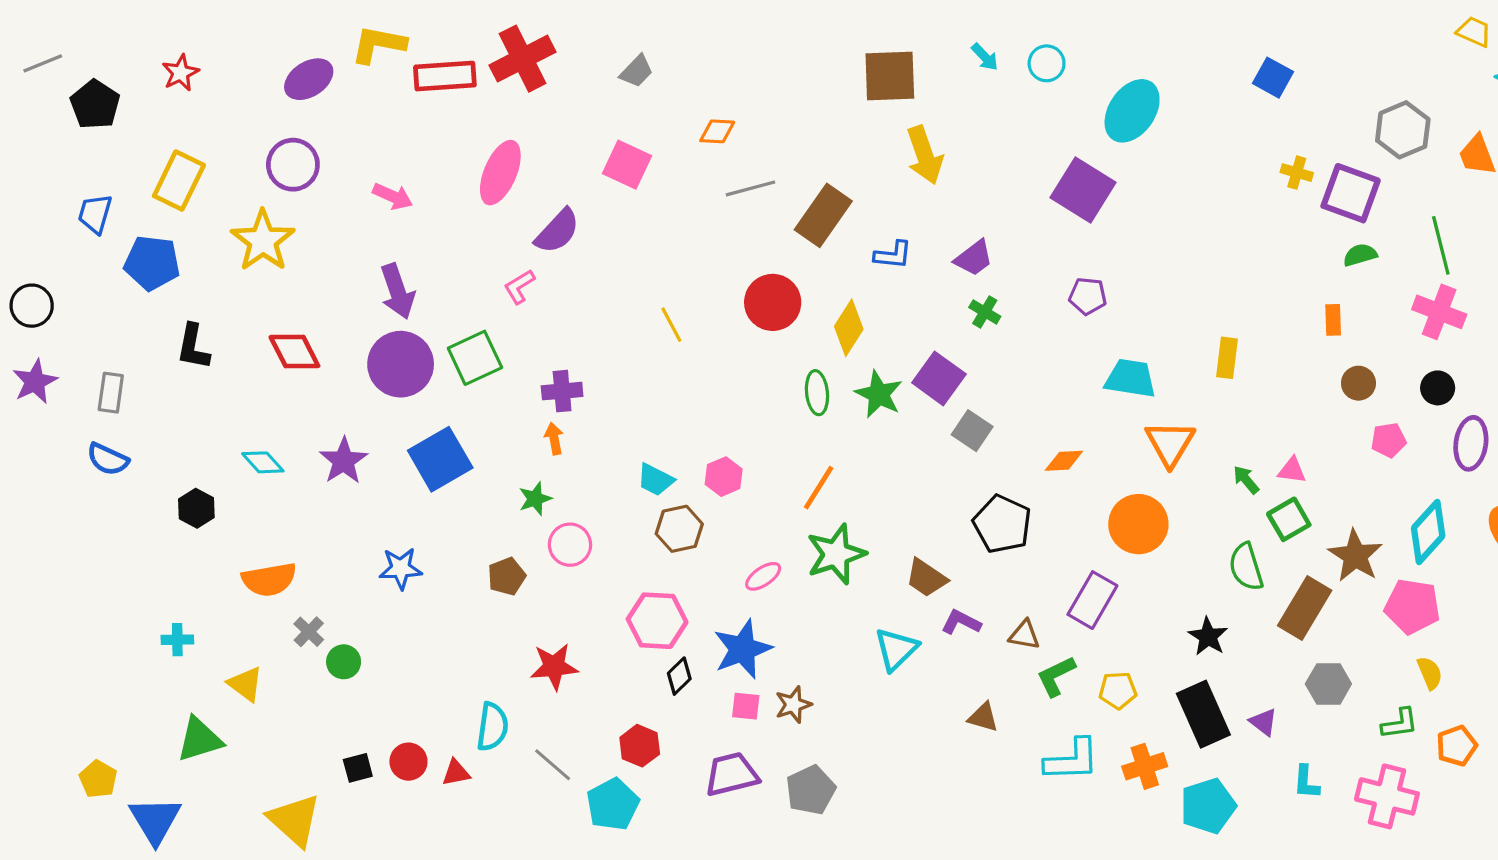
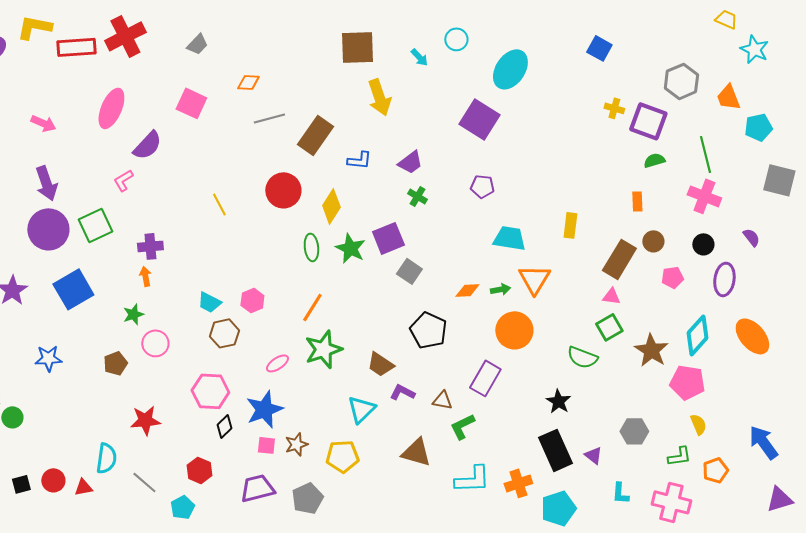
cyan arrow: (985, 57) -> (419, 57), moved
purple square: (939, 378) -> (388, 238), turned 32
green arrow: (1246, 480) -> (500, 289), moved, turned 120
green semicircle: (1246, 567) -> (582, 357), turned -52
brown rectangle: (1305, 608) -> (619, 259), moved
yellow pentagon: (1118, 690) -> (342, 456), moved, size x1.4
brown triangle: (983, 717) -> (416, 452), size x1.5
cyan pentagon: (613, 804) -> (182, 507), size x0.7

